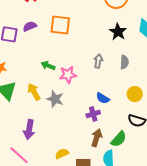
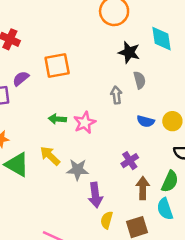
gray semicircle: (124, 62) -> (140, 80), moved
blue semicircle: (103, 98) -> (146, 121), moved
gray star: (55, 99) -> (78, 170), moved
purple arrow: (29, 129) -> (95, 195), moved
yellow semicircle: (62, 154) -> (107, 220), turned -32

